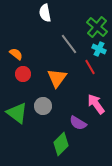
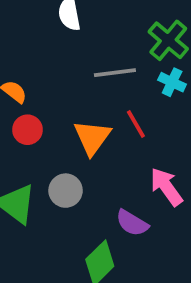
gray line: (69, 44) -> (115, 73), turned -60
red line: (90, 67) -> (136, 124), moved

